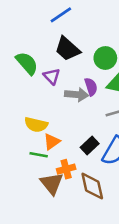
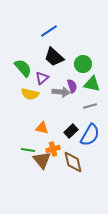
purple triangle: (52, 76) -> (42, 78), turned 32
yellow semicircle: (36, 125) -> (30, 94), moved
orange triangle: (52, 142) -> (42, 128), turned 48
green line: (39, 155) -> (28, 150), moved

